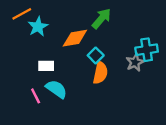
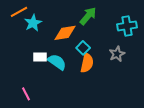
cyan cross: (147, 50) -> (127, 26), moved
cyan semicircle: (56, 89) -> (57, 62), moved
pink line: (36, 96) -> (26, 94), moved

